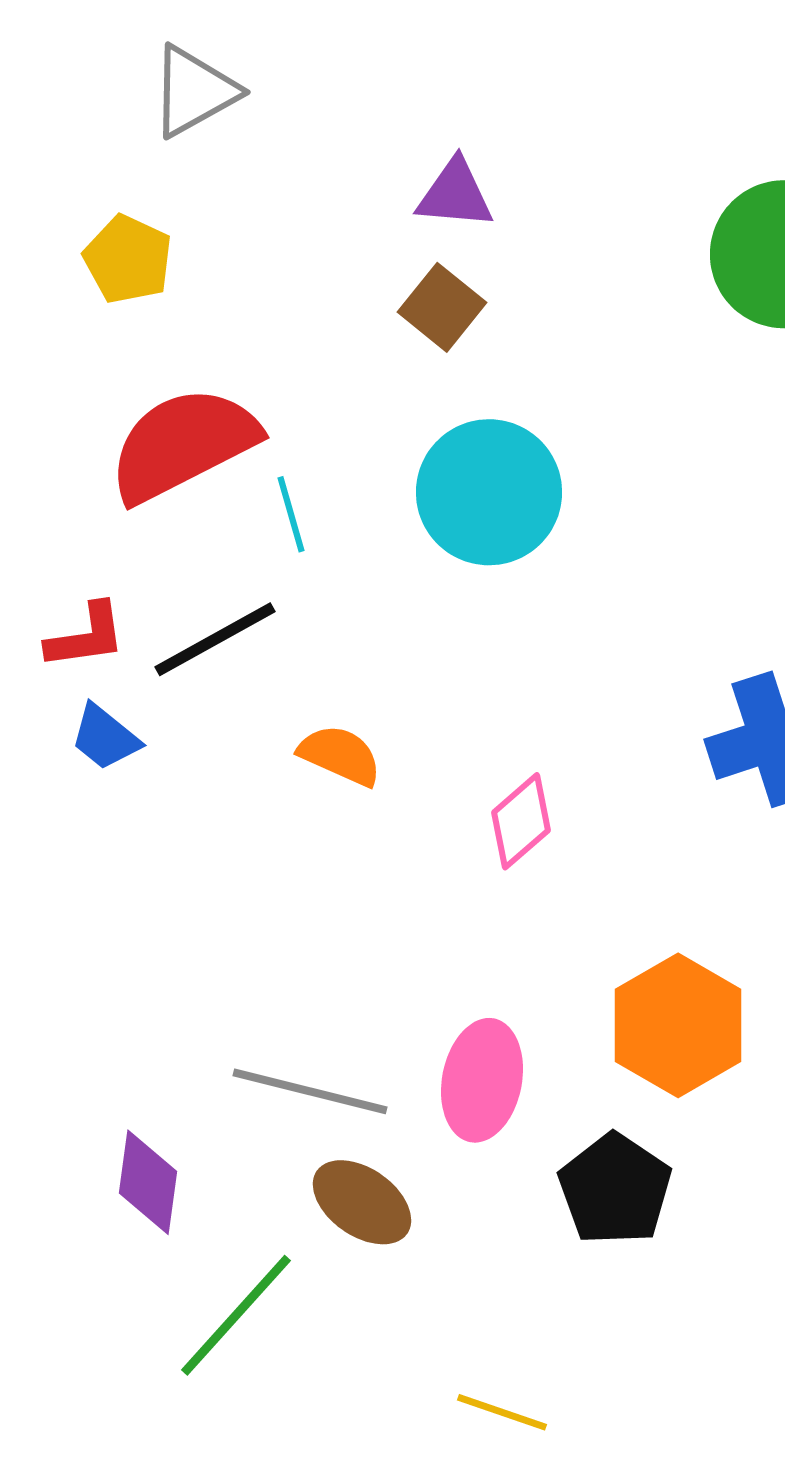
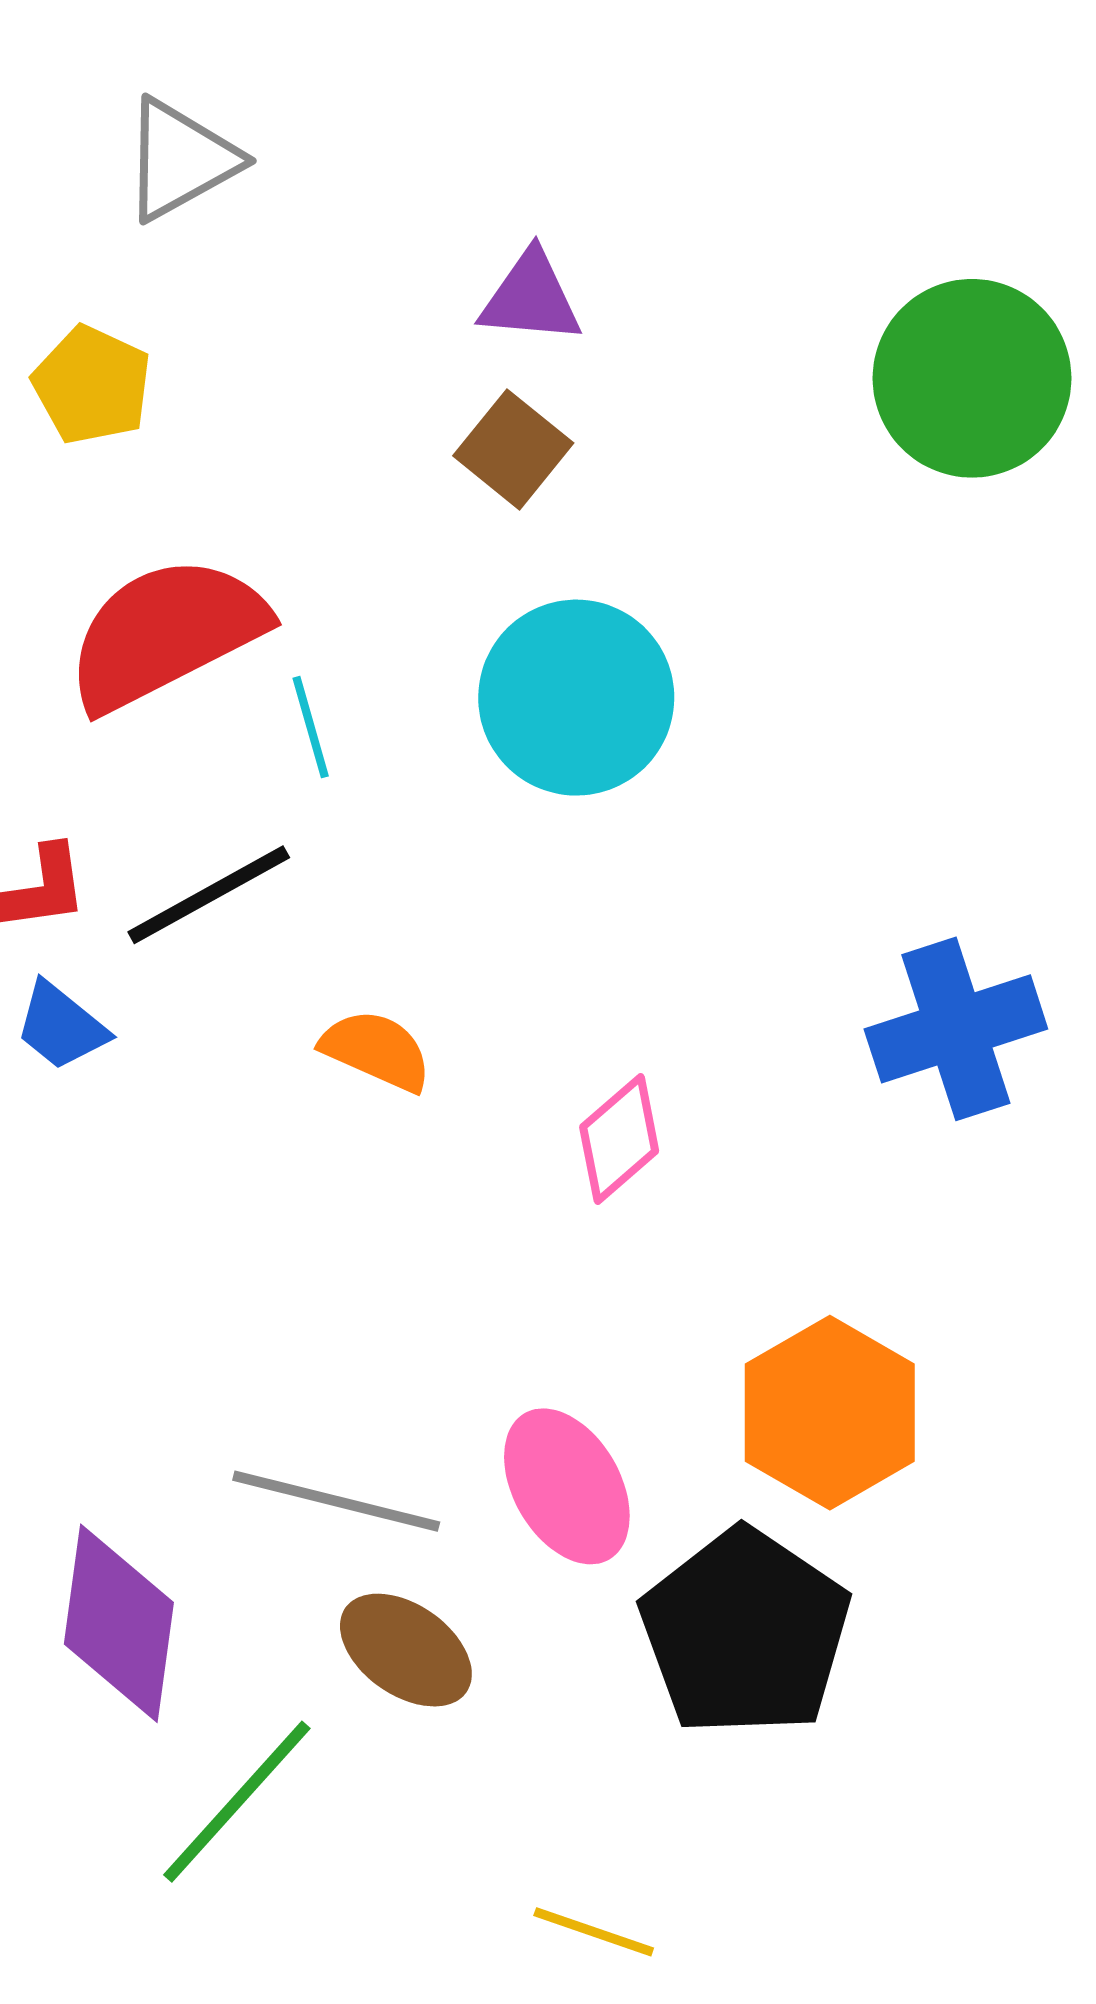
pink ellipse: (482, 1080) -> (567, 1486), turned -41
purple diamond: (148, 1182) -> (119, 1623), size x1.4
black pentagon: (615, 1189) -> (745, 1633), size x1.4

